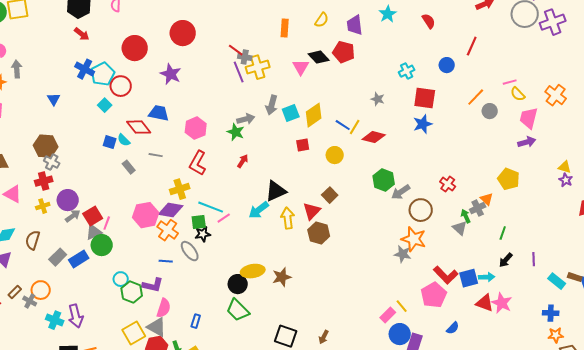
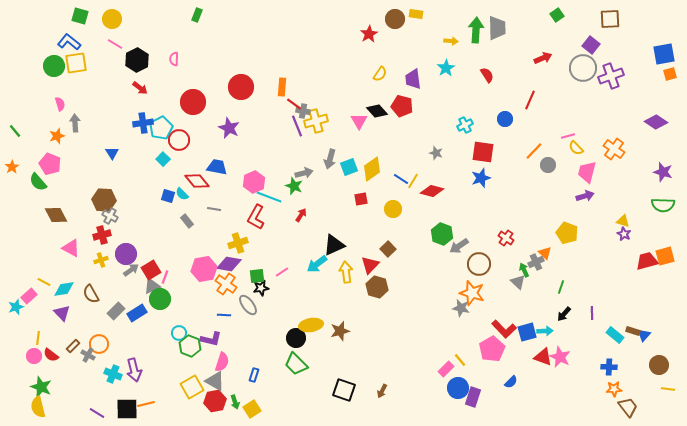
orange rectangle: (285, 28) -> (282, 87), moved
blue cross: (85, 69) -> (143, 123), turned -36
cyan line: (211, 207) -> (269, 197), moved
brown semicircle: (33, 240) -> (91, 294), turned -48

